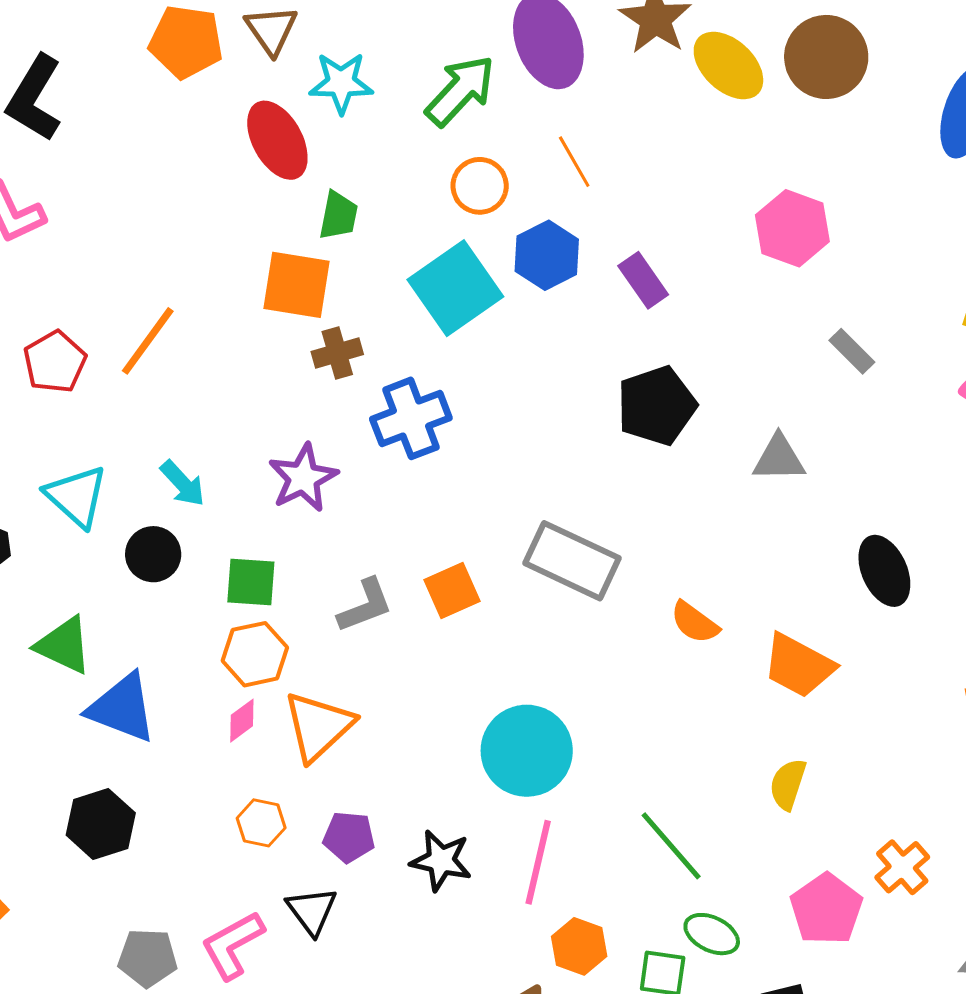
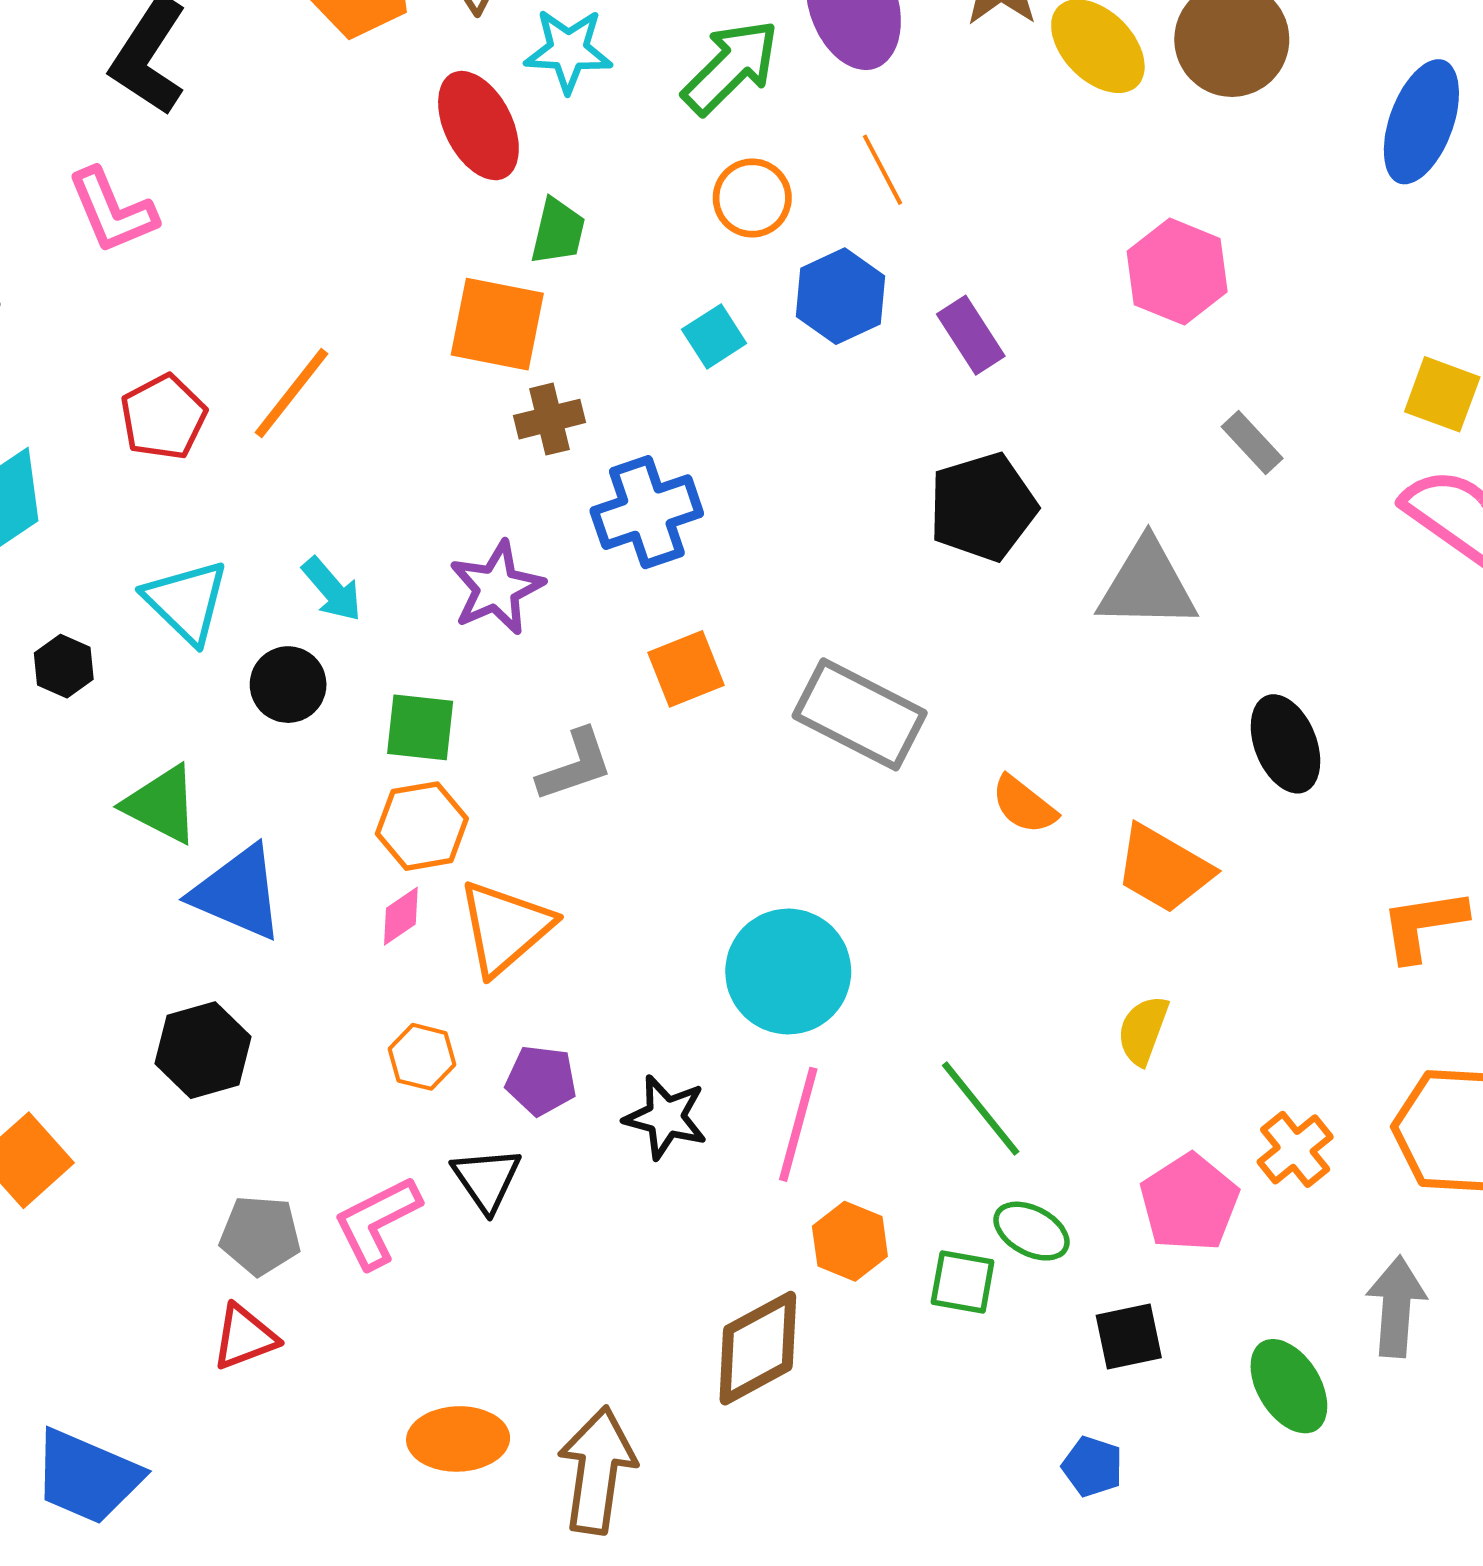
cyan square: (455, 288) -> (714, 336), size x0.5
gray triangle: (779, 458) -> (1147, 585), size x1.4
orange square: (452, 590) -> (686, 669), moved

